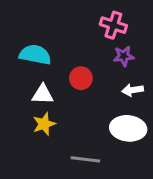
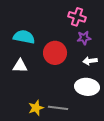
red circle: (81, 78) -> (55, 53), size x1.5
white triangle: (43, 94) -> (20, 66), moved
yellow star: (44, 124) -> (36, 108), moved

